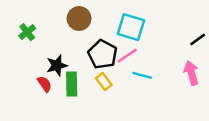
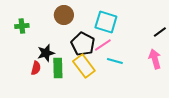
green cross: (27, 32) -> (22, 26), turned 32
yellow rectangle: (104, 81) -> (84, 66), size x1.6
red semicircle: (44, 84) -> (36, 68), turned 48

